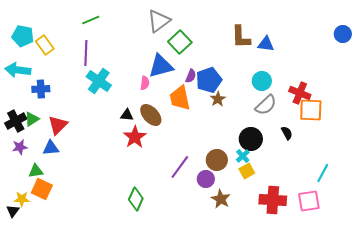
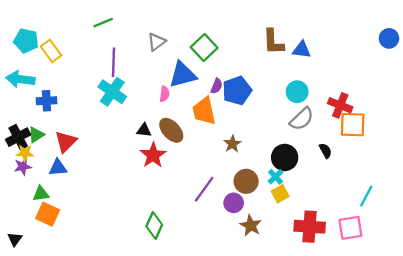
gray triangle: (159, 21) -> (156, 42), moved, size x0.7
purple line: (86, 53) -> (113, 62), moved
brown star: (218, 99) -> (232, 144), moved
yellow star: (22, 199) -> (25, 153), moved

